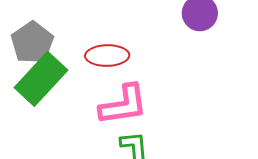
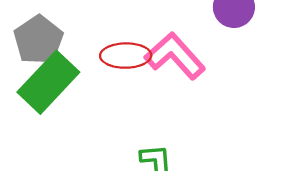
pink L-shape: (123, 105) -> (175, 56), moved, turned -124

